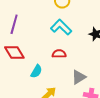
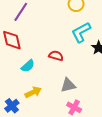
cyan L-shape: (61, 27) -> (81, 32), moved, turned -90

